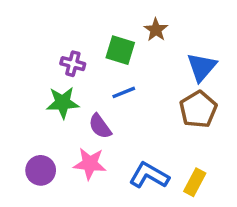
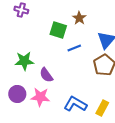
purple cross: (73, 64) -> (21, 10), moved
blue line: (124, 92) -> (74, 48), moved
purple circle: (41, 170) -> (17, 94), moved

